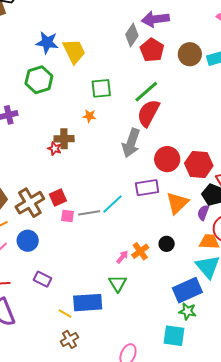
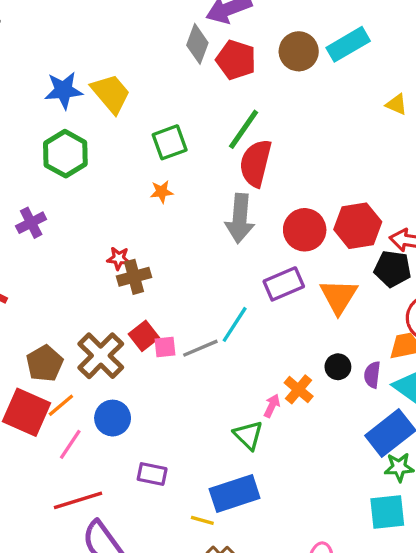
brown cross: (64, 139) -> (134, 277), moved
purple semicircle: (203, 213) -> (372, 375), moved
pink square: (67, 216) -> (165, 347), moved
green triangle: (118, 283) -> (248, 435), moved

